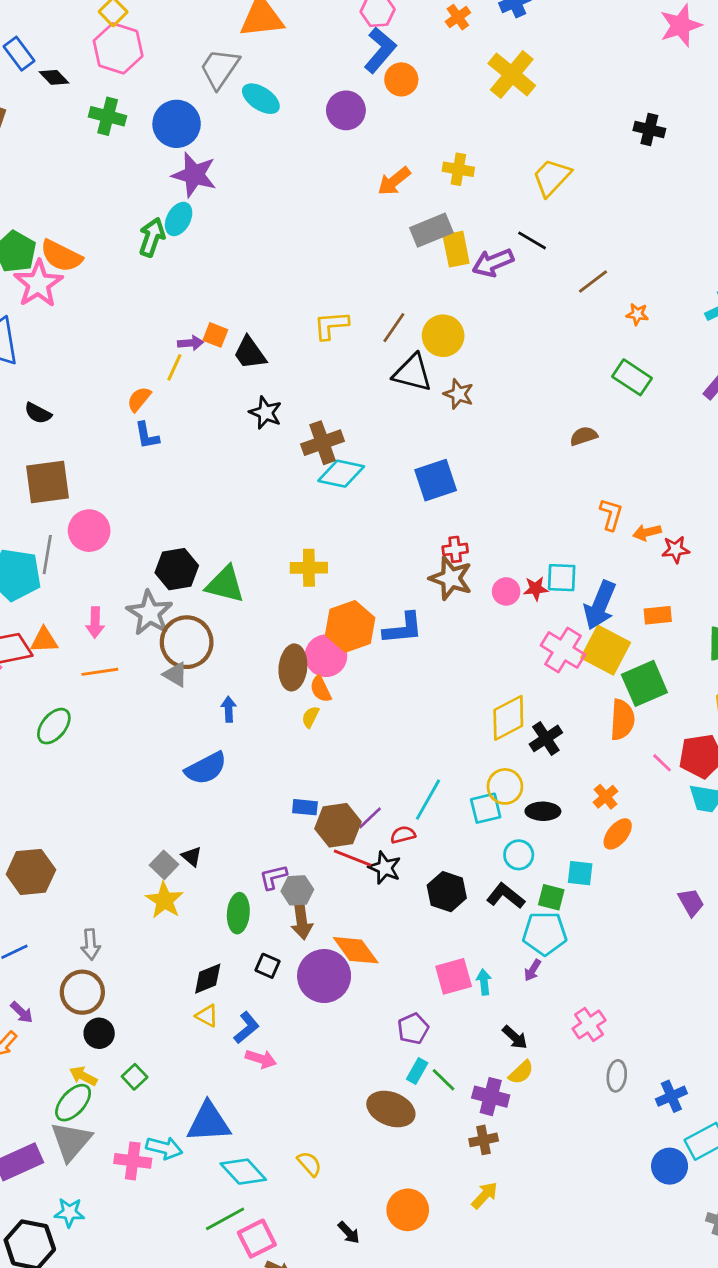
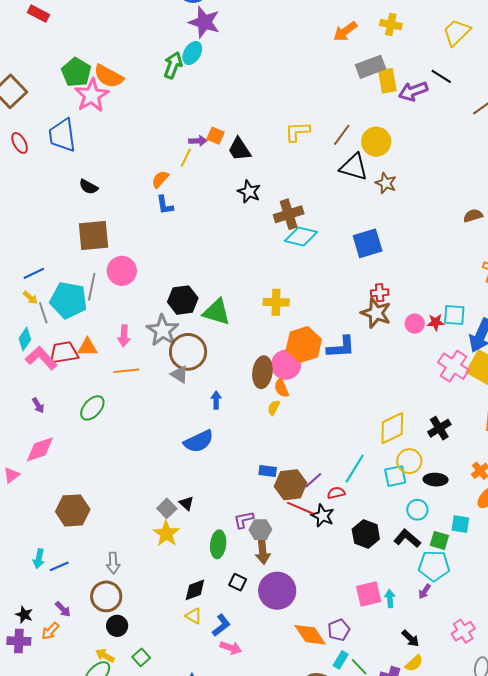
yellow diamond: (508, 718) -> (392, 428), moved
orange diamond: (356, 950) -> (310, 635), moved

